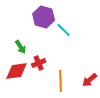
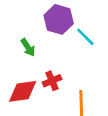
green arrow: (21, 47) -> (28, 47), moved

